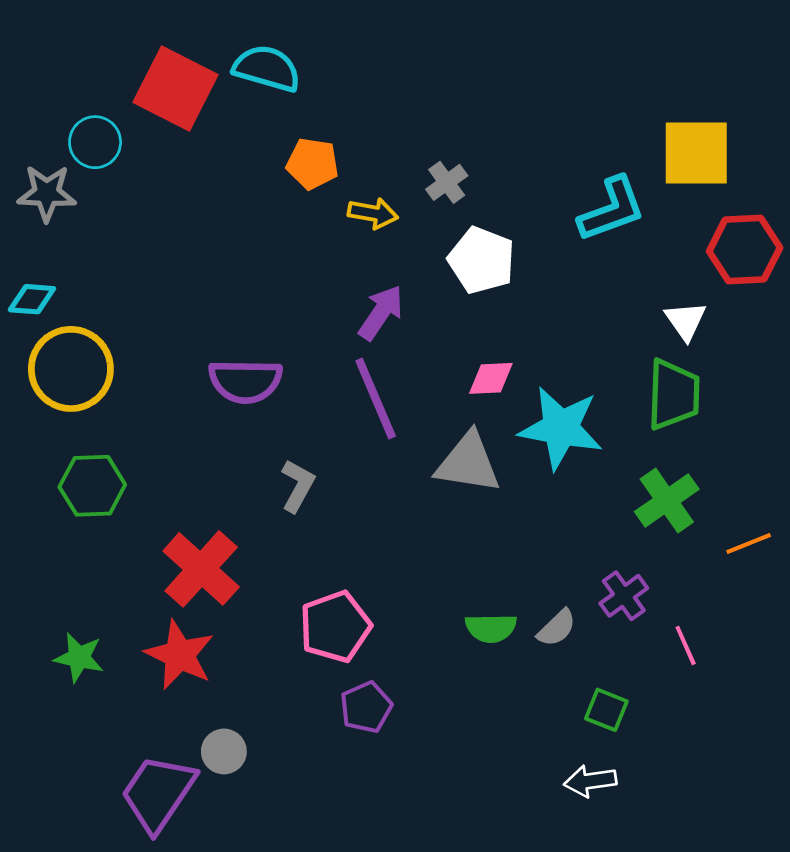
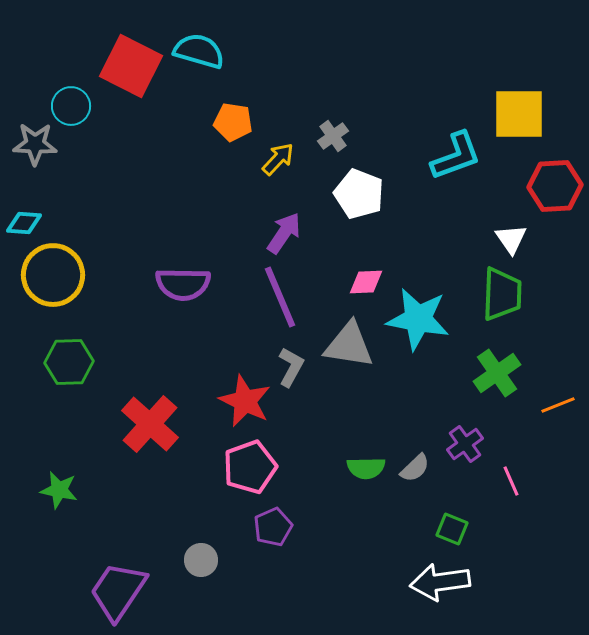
yellow arrow: (373, 213) -> (278, 159), turned -57
gray L-shape: (298, 486) -> (291, 367), moved
red star: (180, 655) -> (245, 401), moved
gray circle: (224, 751) -> (201, 560), moved
white arrow: (590, 781) -> (440, 582), size x1.5

